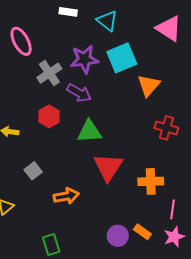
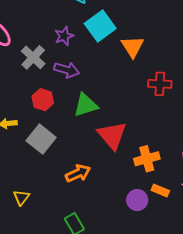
purple star: (84, 59) -> (64, 36), size x0.7
gray square: (33, 171) -> (41, 139), moved, size x1.6
orange cross: (151, 181) -> (147, 159), moved

